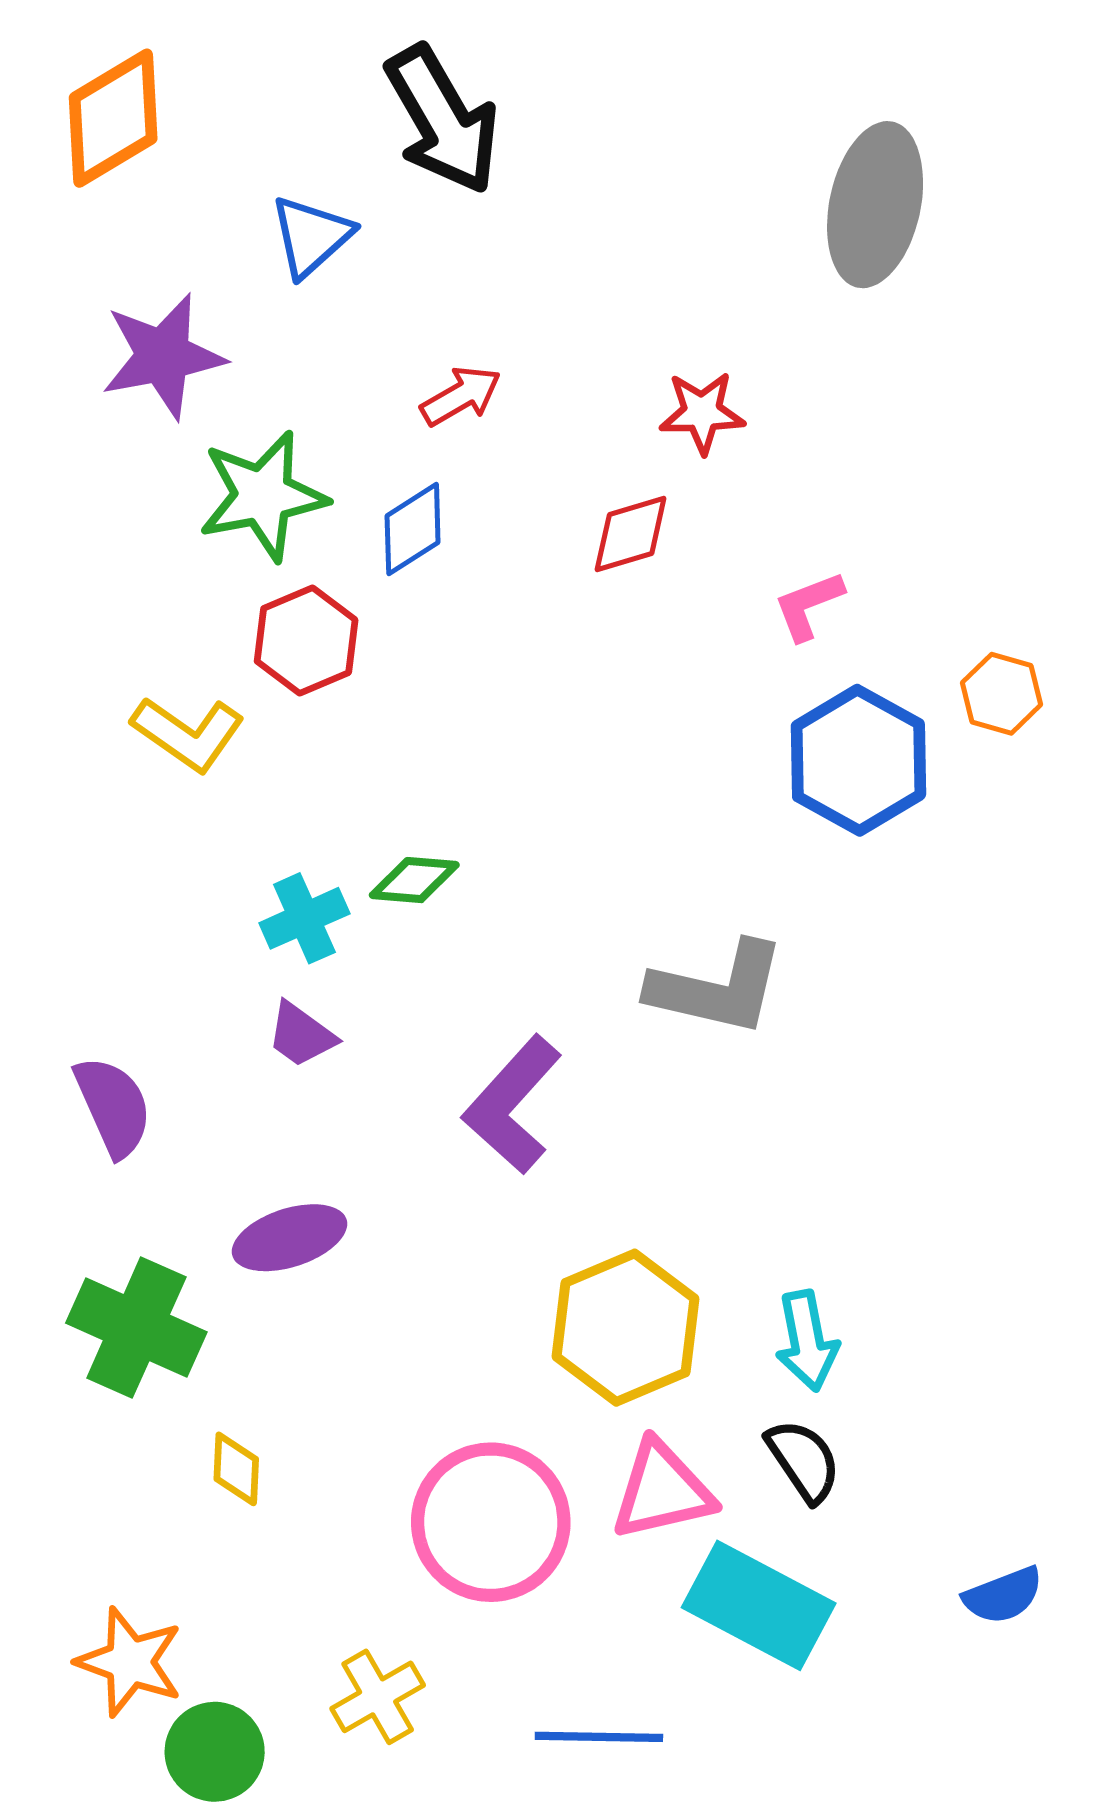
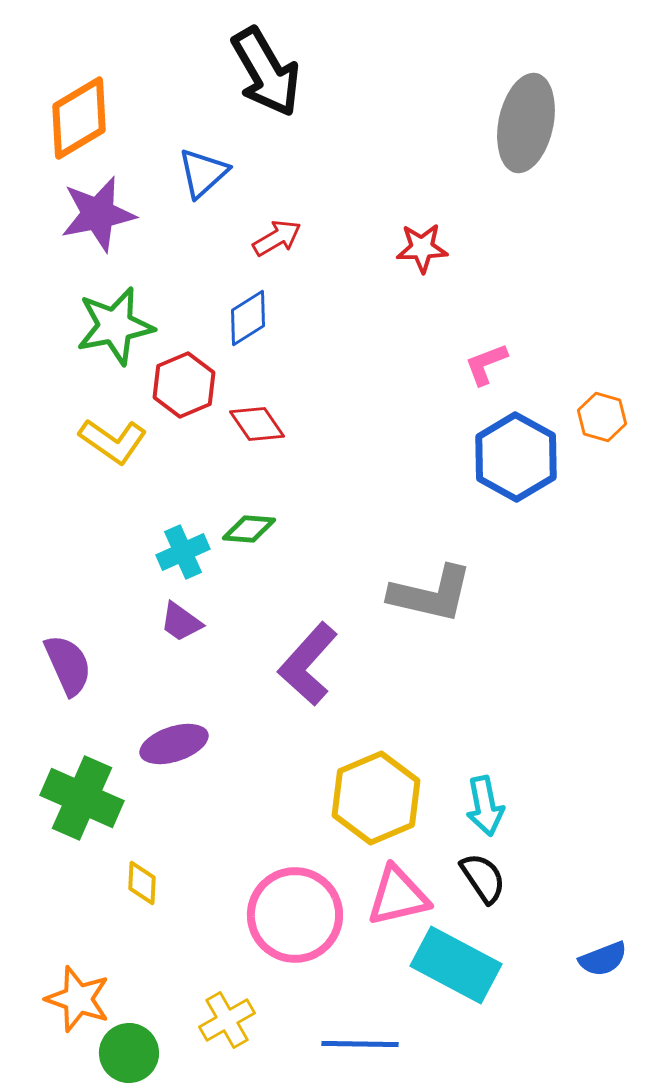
orange diamond: (113, 118) -> (79, 118), moved
blue triangle: (311, 236) -> (203, 173), moved
green star: (263, 496) -> (115, 326), moved
red diamond: (631, 534) -> (257, 424), moved, turned 72

